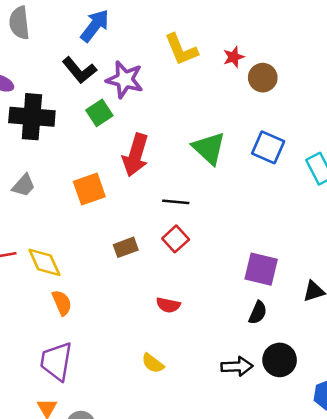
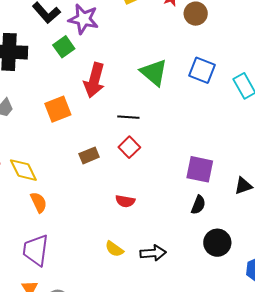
black arrow: (237, 366) -> (153, 253), moved

